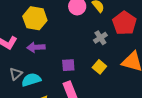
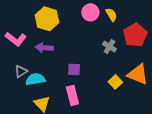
gray cross: (100, 38) -> (109, 47), turned -32
yellow square: (99, 67) -> (115, 82), moved

